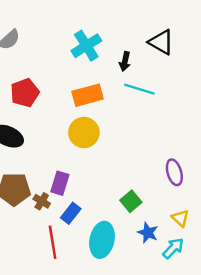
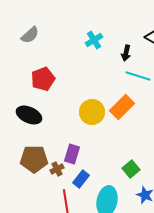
cyan cross: (86, 46) -> (94, 40), size x0.7
orange rectangle: (88, 95) -> (122, 107), moved, turned -30
brown cross: (42, 201) -> (57, 169), turned 32

